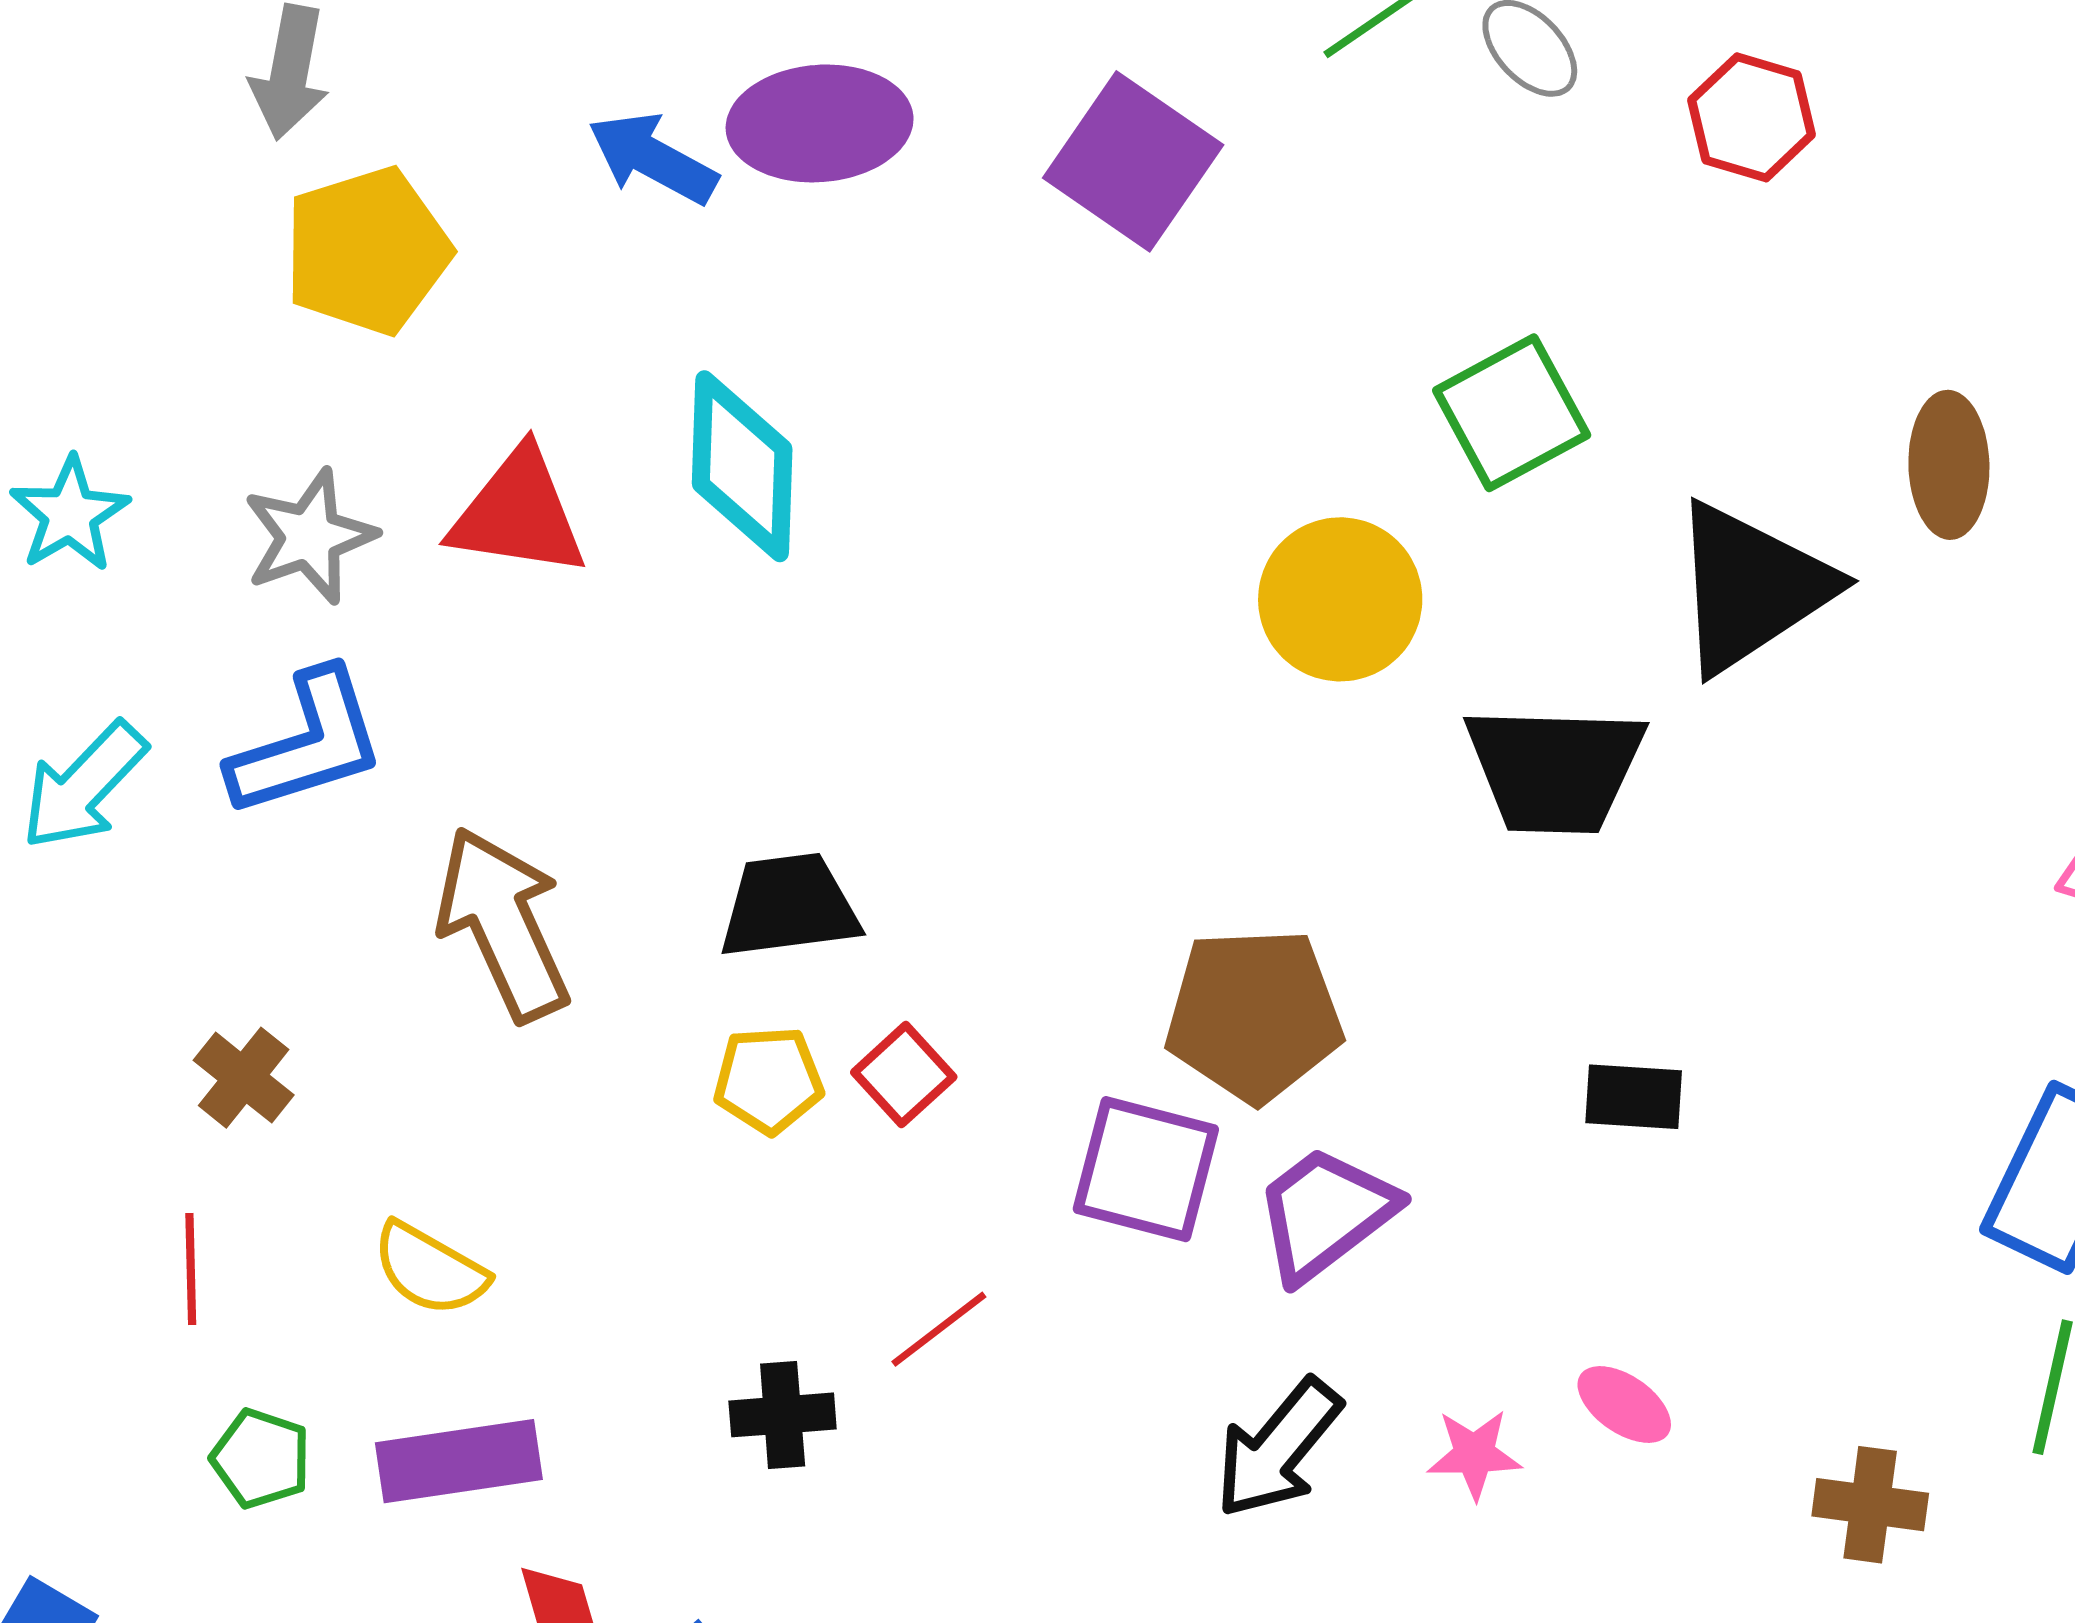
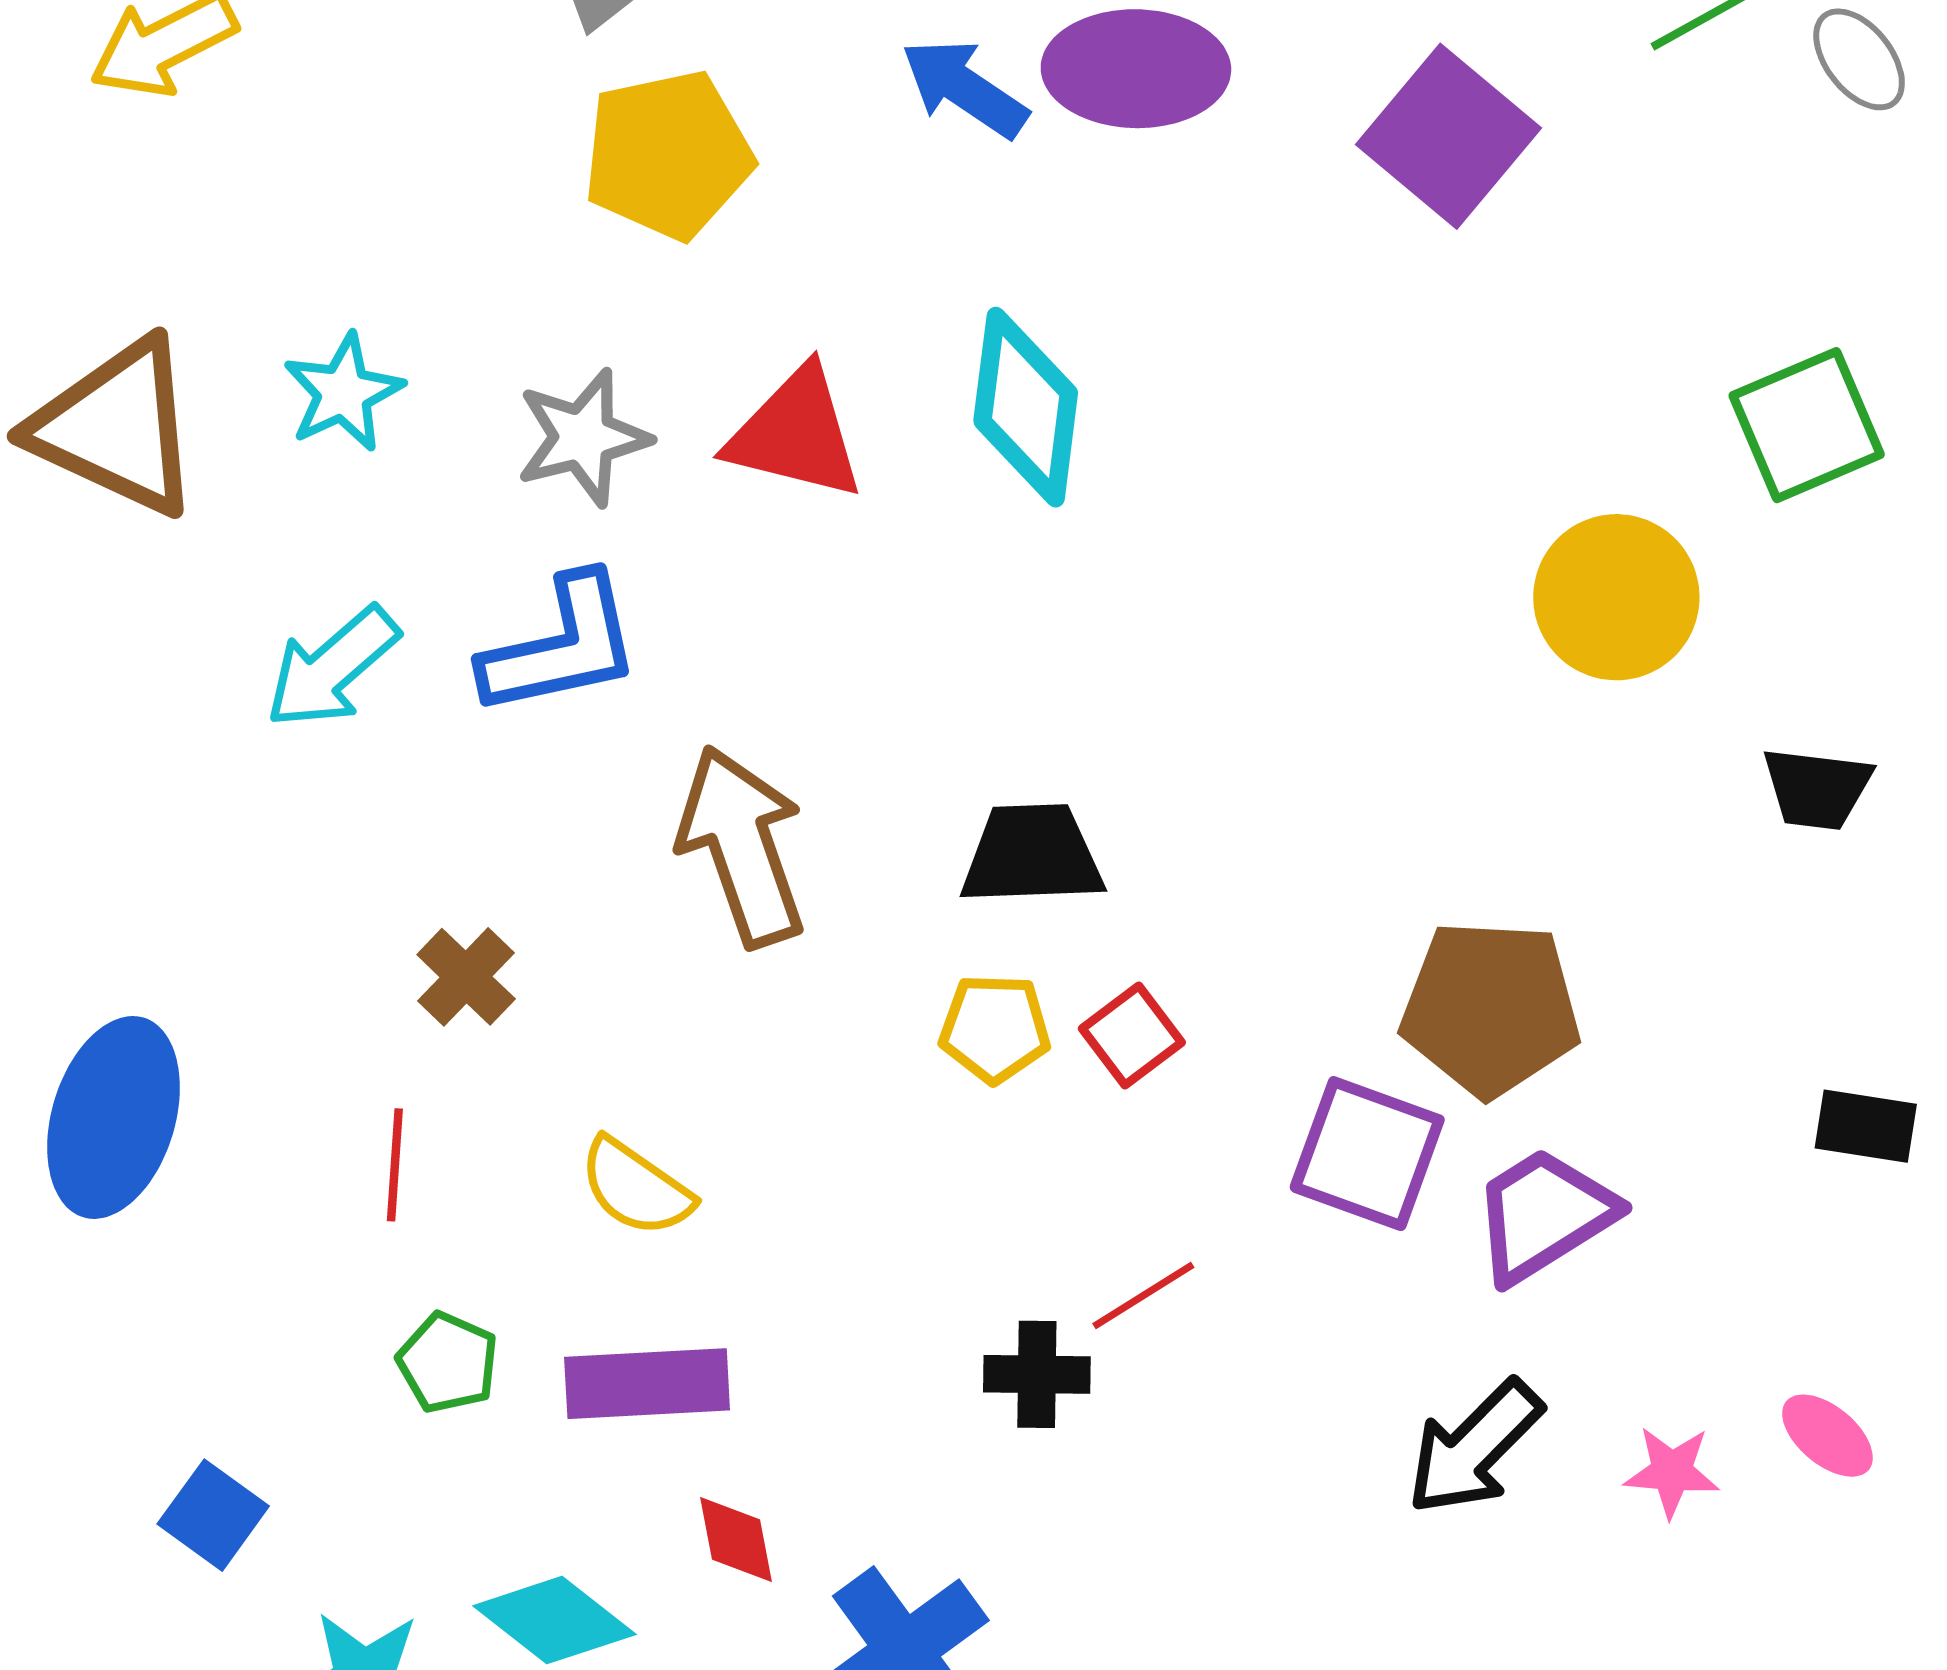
black trapezoid: (1555, 769) -> (1817, 788), size x0.6
black cross: (783, 1415) -> (1037, 1374), moved

